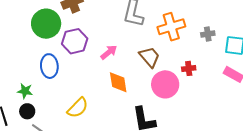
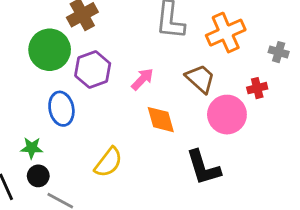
gray cross: (208, 34) -> (279, 52), moved, turned 32

